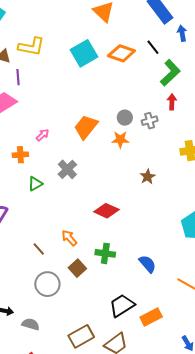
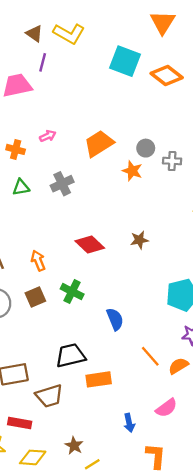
cyan square: (84, 53) -> (125, 61), turned 32
brown star: (148, 177) -> (139, 240), moved

